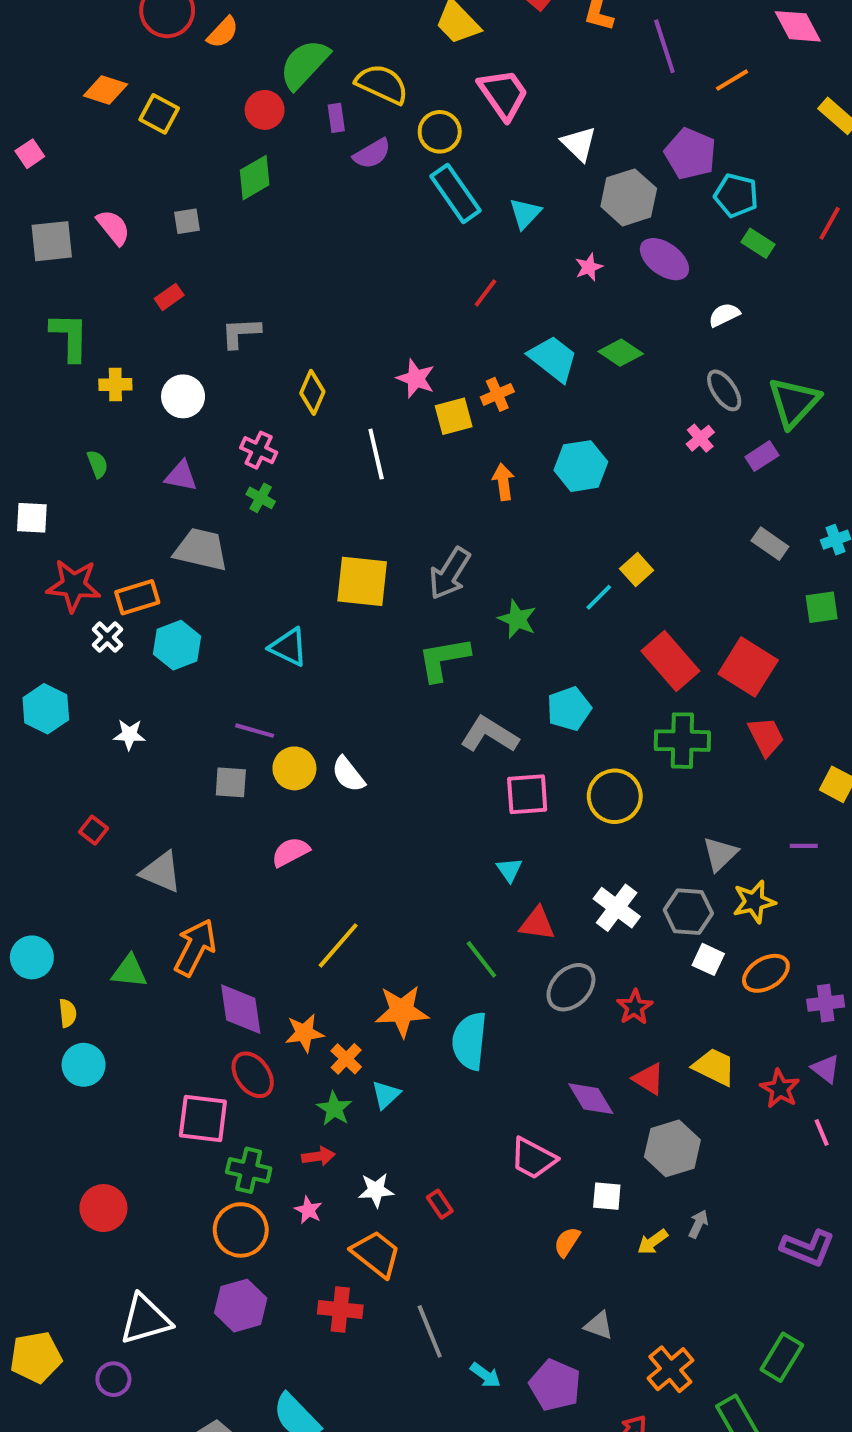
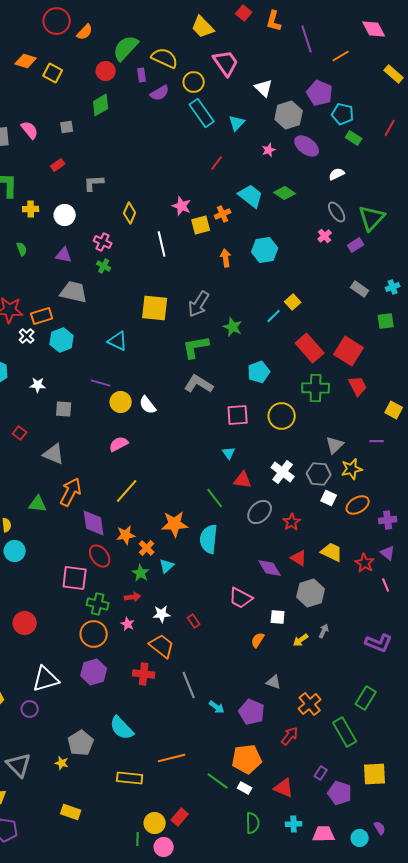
gray L-shape: (489, 735) -> (199, 384), moved
gray square: (231, 782) -> (64, 409), moved
yellow line: (338, 945) -> (127, 491), moved

